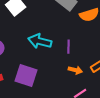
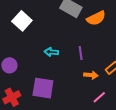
cyan arrow: (40, 41) -> (51, 52), size x0.6

